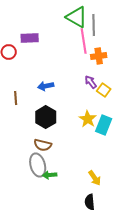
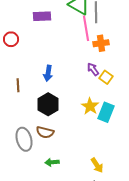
purple rectangle: (30, 38) -> (42, 16), moved
blue arrow: (46, 86) -> (48, 73), turned -70
gray ellipse: (38, 165) -> (24, 139), moved

